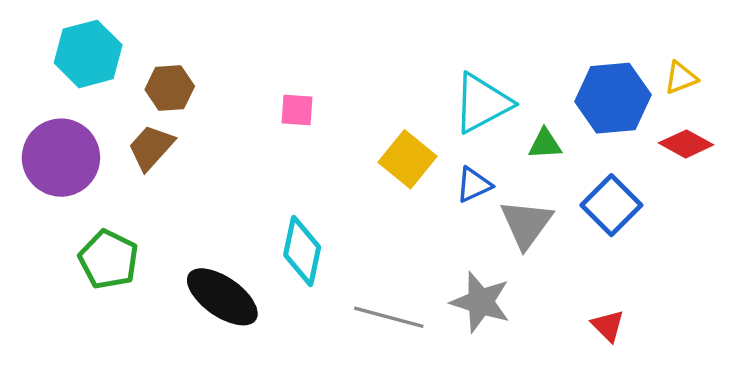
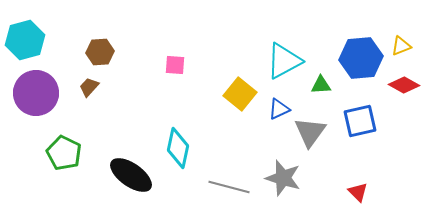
cyan hexagon: (88, 54) -> (25, 40), moved
brown trapezoid: (151, 147) -> (89, 87), size x0.7
blue square: (611, 205) -> (360, 121), turned 32

